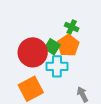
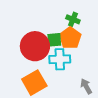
green square: (52, 47) -> (54, 40), turned -35

